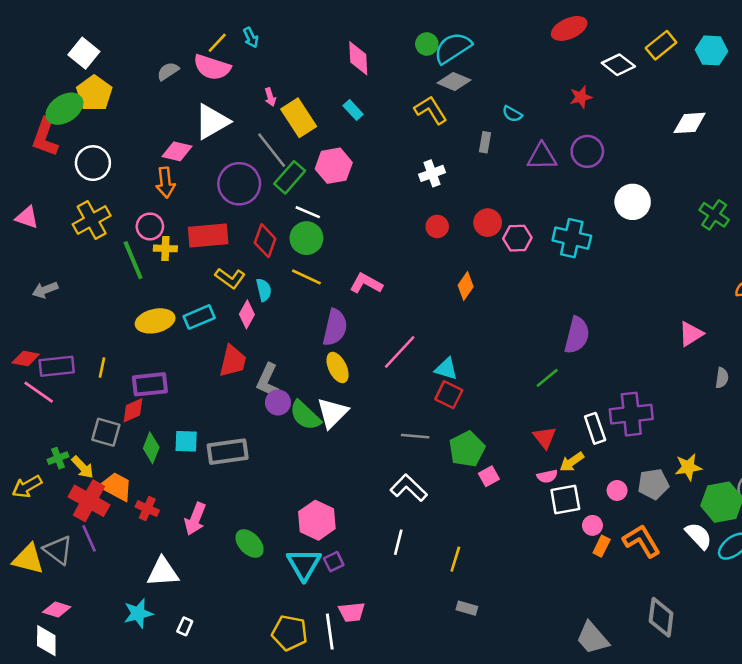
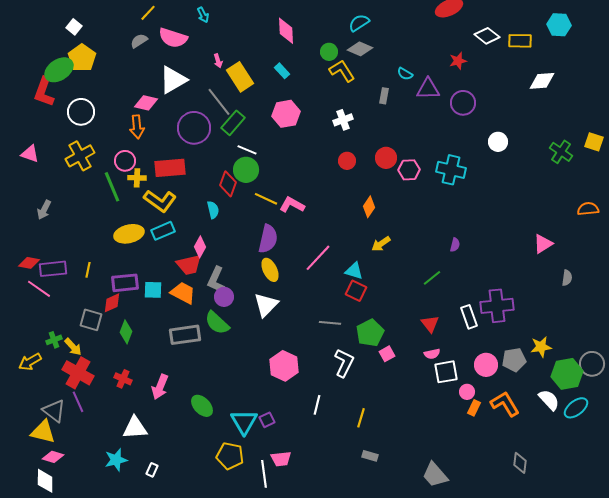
yellow line: (217, 43) -> (148, 13), moved
green circle: (427, 44) -> (329, 52), moved
yellow rectangle: (661, 45) -> (520, 41), moved, turned 40
cyan semicircle: (453, 48) -> (359, 23), size x0.7
white square: (84, 53) -> (74, 27), size x0.7
purple triangle: (542, 157) -> (428, 89), moved
pink hexagon: (334, 166) -> (286, 114), moved
white circle: (633, 202) -> (498, 142), size x0.7
red diamond: (265, 241) -> (228, 184), moved
yellow line: (306, 277) -> (266, 199), moved
yellow L-shape: (230, 278) -> (160, 201), moved, size x1.4
gray arrow: (45, 290) -> (44, 210), turned -42
pink diamond: (247, 314) -> (200, 247), moved
purple semicircle: (577, 335) -> (455, 245), size x0.5
red trapezoid: (233, 361) -> (189, 265), turned 64
green semicircle: (305, 415) -> (217, 323), moved
cyan square: (186, 441) -> (153, 290), moved
yellow arrow: (572, 462) -> (381, 244), moved
orange trapezoid: (116, 487) -> (183, 293), moved
white L-shape: (409, 488) -> (344, 363), moved, turned 72
pink circle: (617, 490) -> (486, 365), size x1.5
pink hexagon: (317, 520) -> (284, 366), moved
yellow triangle: (28, 559) -> (43, 432), moved
gray diamond: (661, 617) -> (520, 463), size x0.7
yellow pentagon: (290, 633) -> (230, 456), moved
gray trapezoid: (592, 638) -> (435, 475), moved

